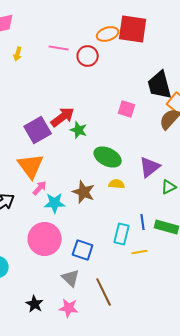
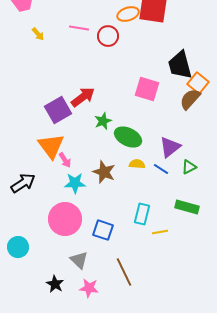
yellow arrow: (18, 54) -> (38, 34), turned -56
pink square: (127, 109) -> (147, 89), size x1.4
green star: (79, 130) -> (103, 121), moved, turned 30
pink arrow: (40, 188) -> (65, 160), moved, turned 105
blue line: (143, 222) -> (161, 169), moved, turned -49
gray triangle: (71, 278) -> (79, 260), moved

